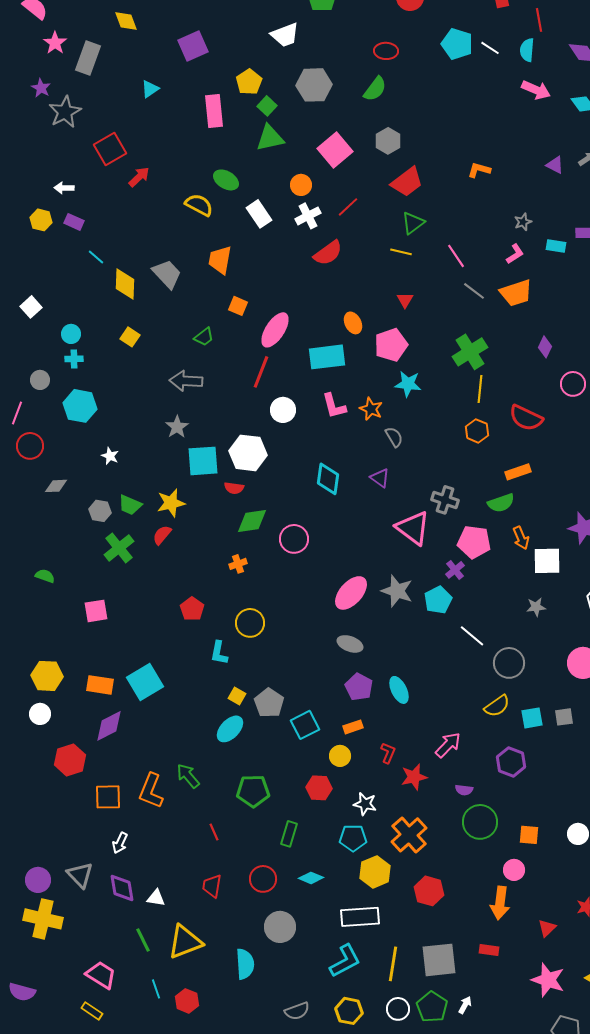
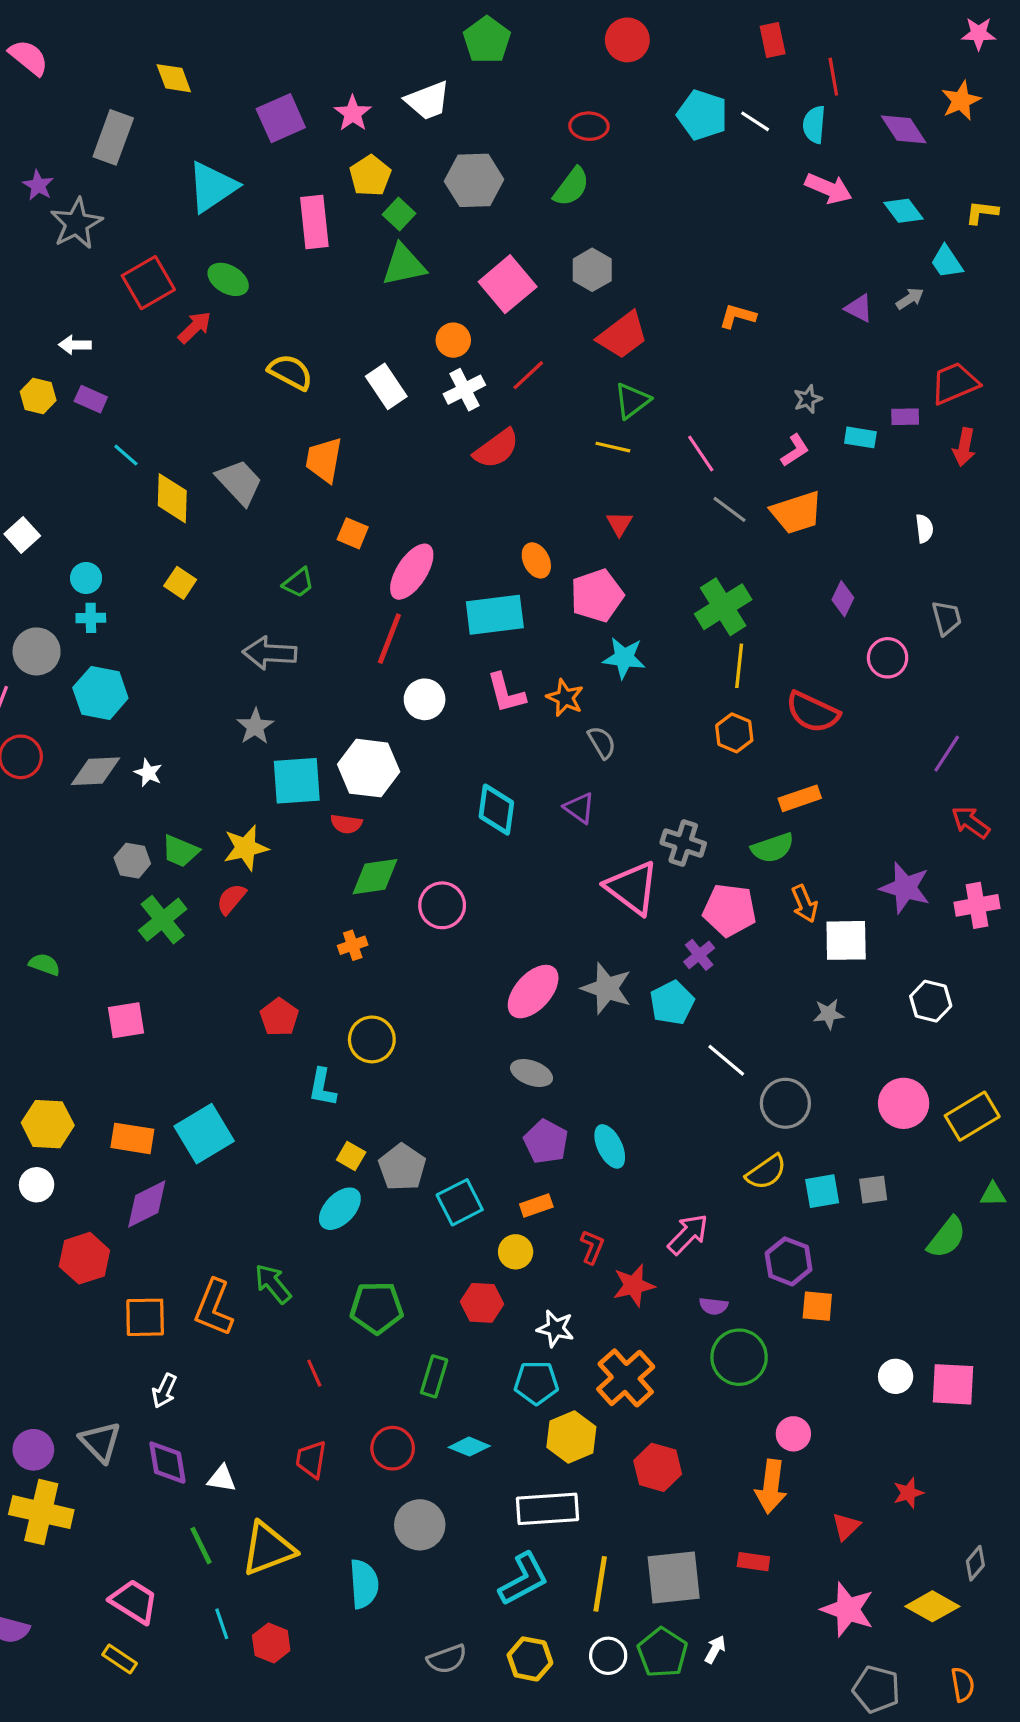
pink star: (55, 43) -> (353, 113), moved
cyan triangle: (150, 89) -> (212, 187), size x1.8
green ellipse: (226, 180) -> (228, 279), moved
gray circle: (40, 380) -> (37, 651), size x1.5
gray diamond: (56, 486) -> (96, 771), moved, size x1.4
orange square: (529, 835) -> (817, 1306), moved

